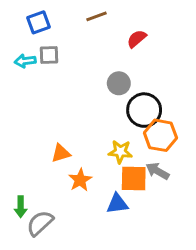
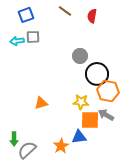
brown line: (97, 16) -> (65, 11), turned 56
red semicircle: (137, 39) -> (92, 16), moved, turned -40
orange star: (80, 180) -> (61, 146), moved

